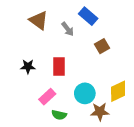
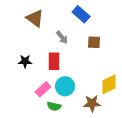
gray arrow: (68, 29) -> (62, 37), moved
brown square: (102, 46) -> (94, 42), turned 32
cyan circle: (85, 93) -> (65, 86), moved

